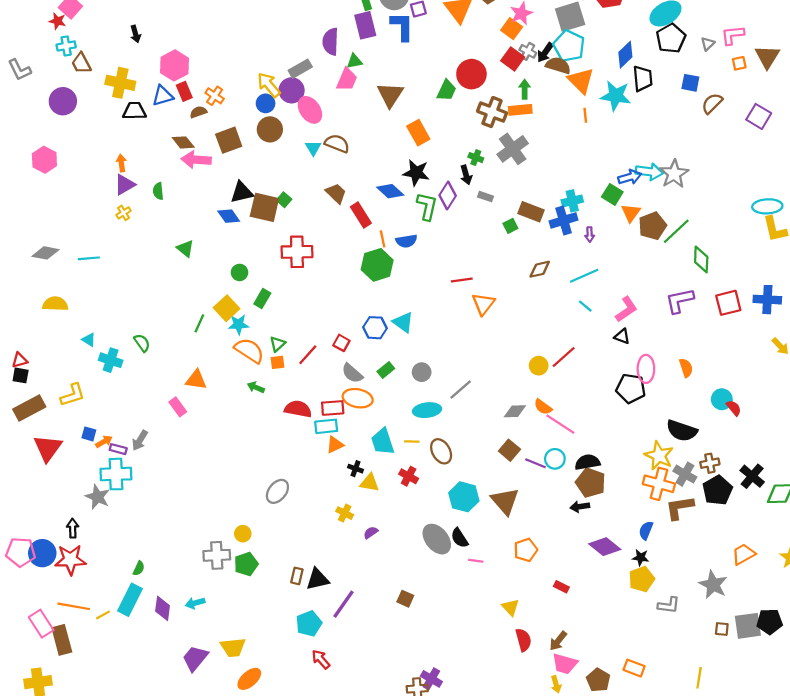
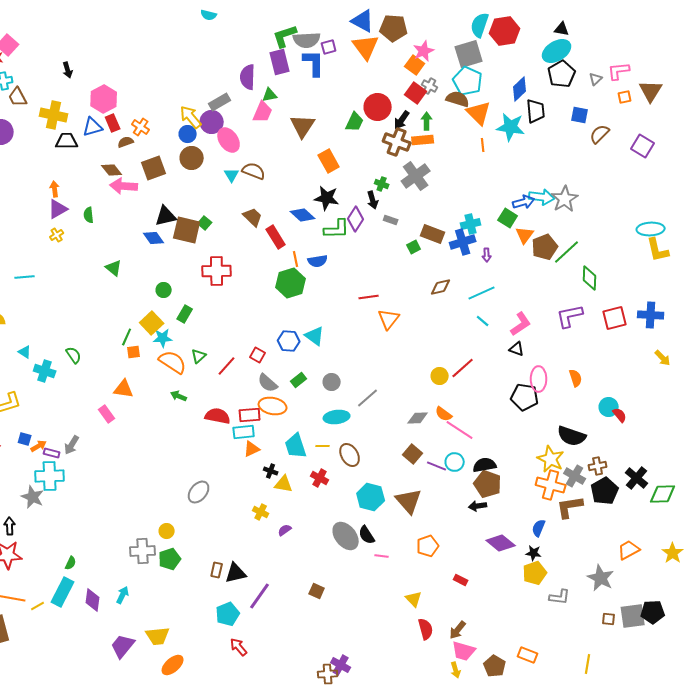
black arrow: (545, 52) -> (402, 120), moved
green L-shape: (427, 206) -> (337, 229), turned 76
orange square: (277, 362) -> (134, 352), moved
cyan arrow: (195, 603) -> (123, 595), turned 132

